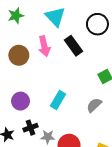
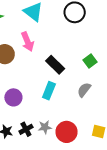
black rectangle: (73, 46) -> (55, 65), moved
black cross: (31, 128) -> (26, 129), moved

